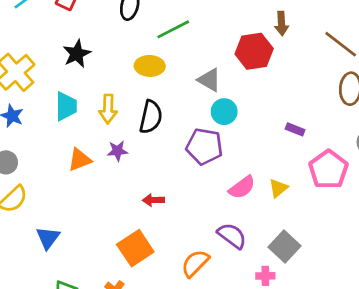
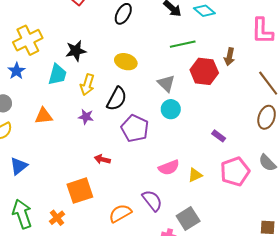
green line: (173, 29) -> (183, 44), moved
black star: (77, 54) -> (76, 51), moved
purple pentagon: (204, 146) -> (135, 128), moved
orange triangle: (80, 160) -> (44, 116), moved

